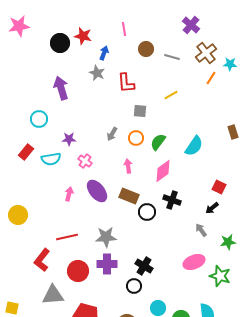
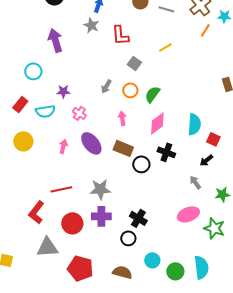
gray square: (140, 111) -> (134, 63), turned 32
cyan semicircle: (194, 146) -> (194, 124), moved, turned -30
yellow circle: (18, 215) -> (23, 141), moved

